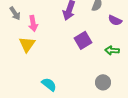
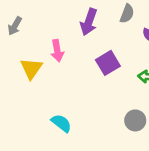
gray arrow: (15, 13) -> (15, 26), turned 64
pink arrow: (33, 23) -> (57, 51), moved

